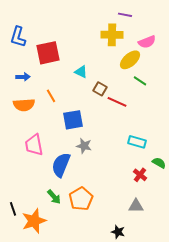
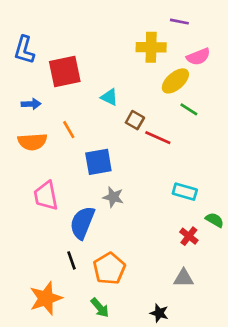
purple line: (125, 15) -> (179, 22), moved
green arrow: (54, 197) -> (100, 308), moved
black line: (13, 209) -> (71, 260), moved

